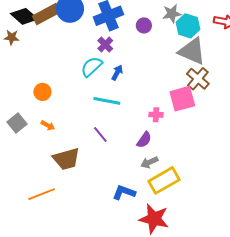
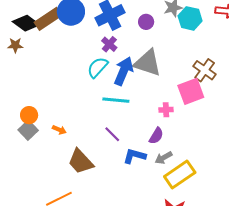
gray triangle: (192, 51) -> (148, 63), moved
blue arrow: (117, 73) -> (124, 71), size x1.8
orange circle: (42, 92) -> (29, 115), moved
brown trapezoid: (66, 159) -> (81, 162), turned 68
blue L-shape: (124, 192) -> (134, 156), moved

